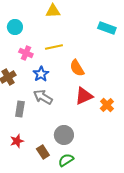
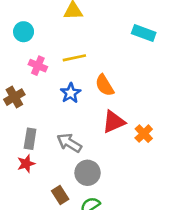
blue star: (41, 74) -> (71, 93), moved
gray arrow: (43, 97) -> (69, 143), moved
red star: (17, 141) -> (26, 164), moved

